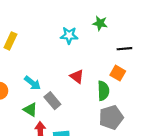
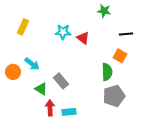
cyan star: (69, 35) -> (63, 32), moved
red triangle: (77, 76) -> (83, 38), moved
cyan arrow: (33, 83) -> (32, 64), moved

